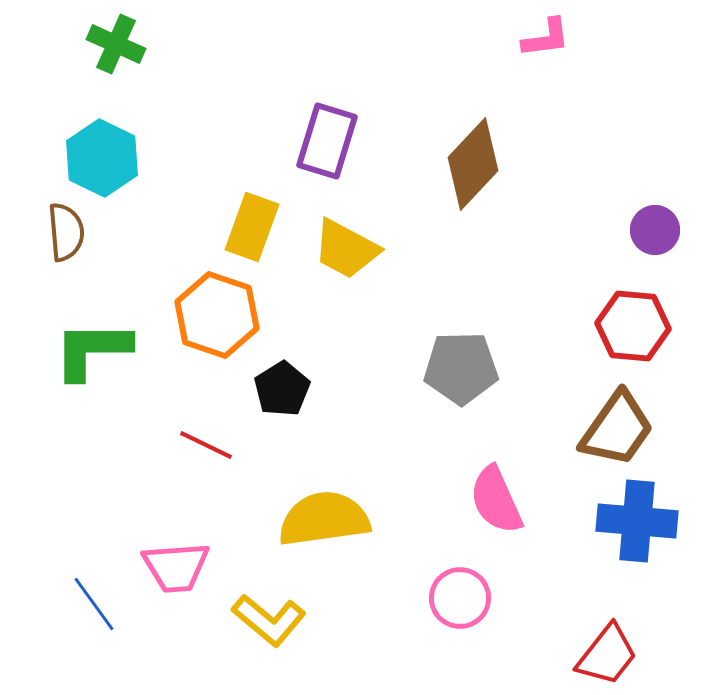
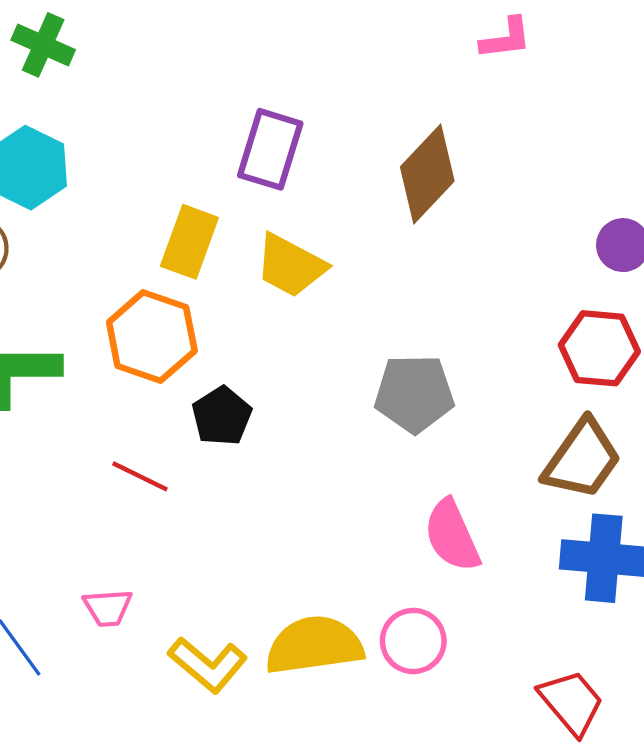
yellow semicircle: (324, 519) -> (314, 645), moved
pink trapezoid: (176, 567) -> (108, 608), size x0.7
red trapezoid: (607, 655) -> (571, 702), turned -78

